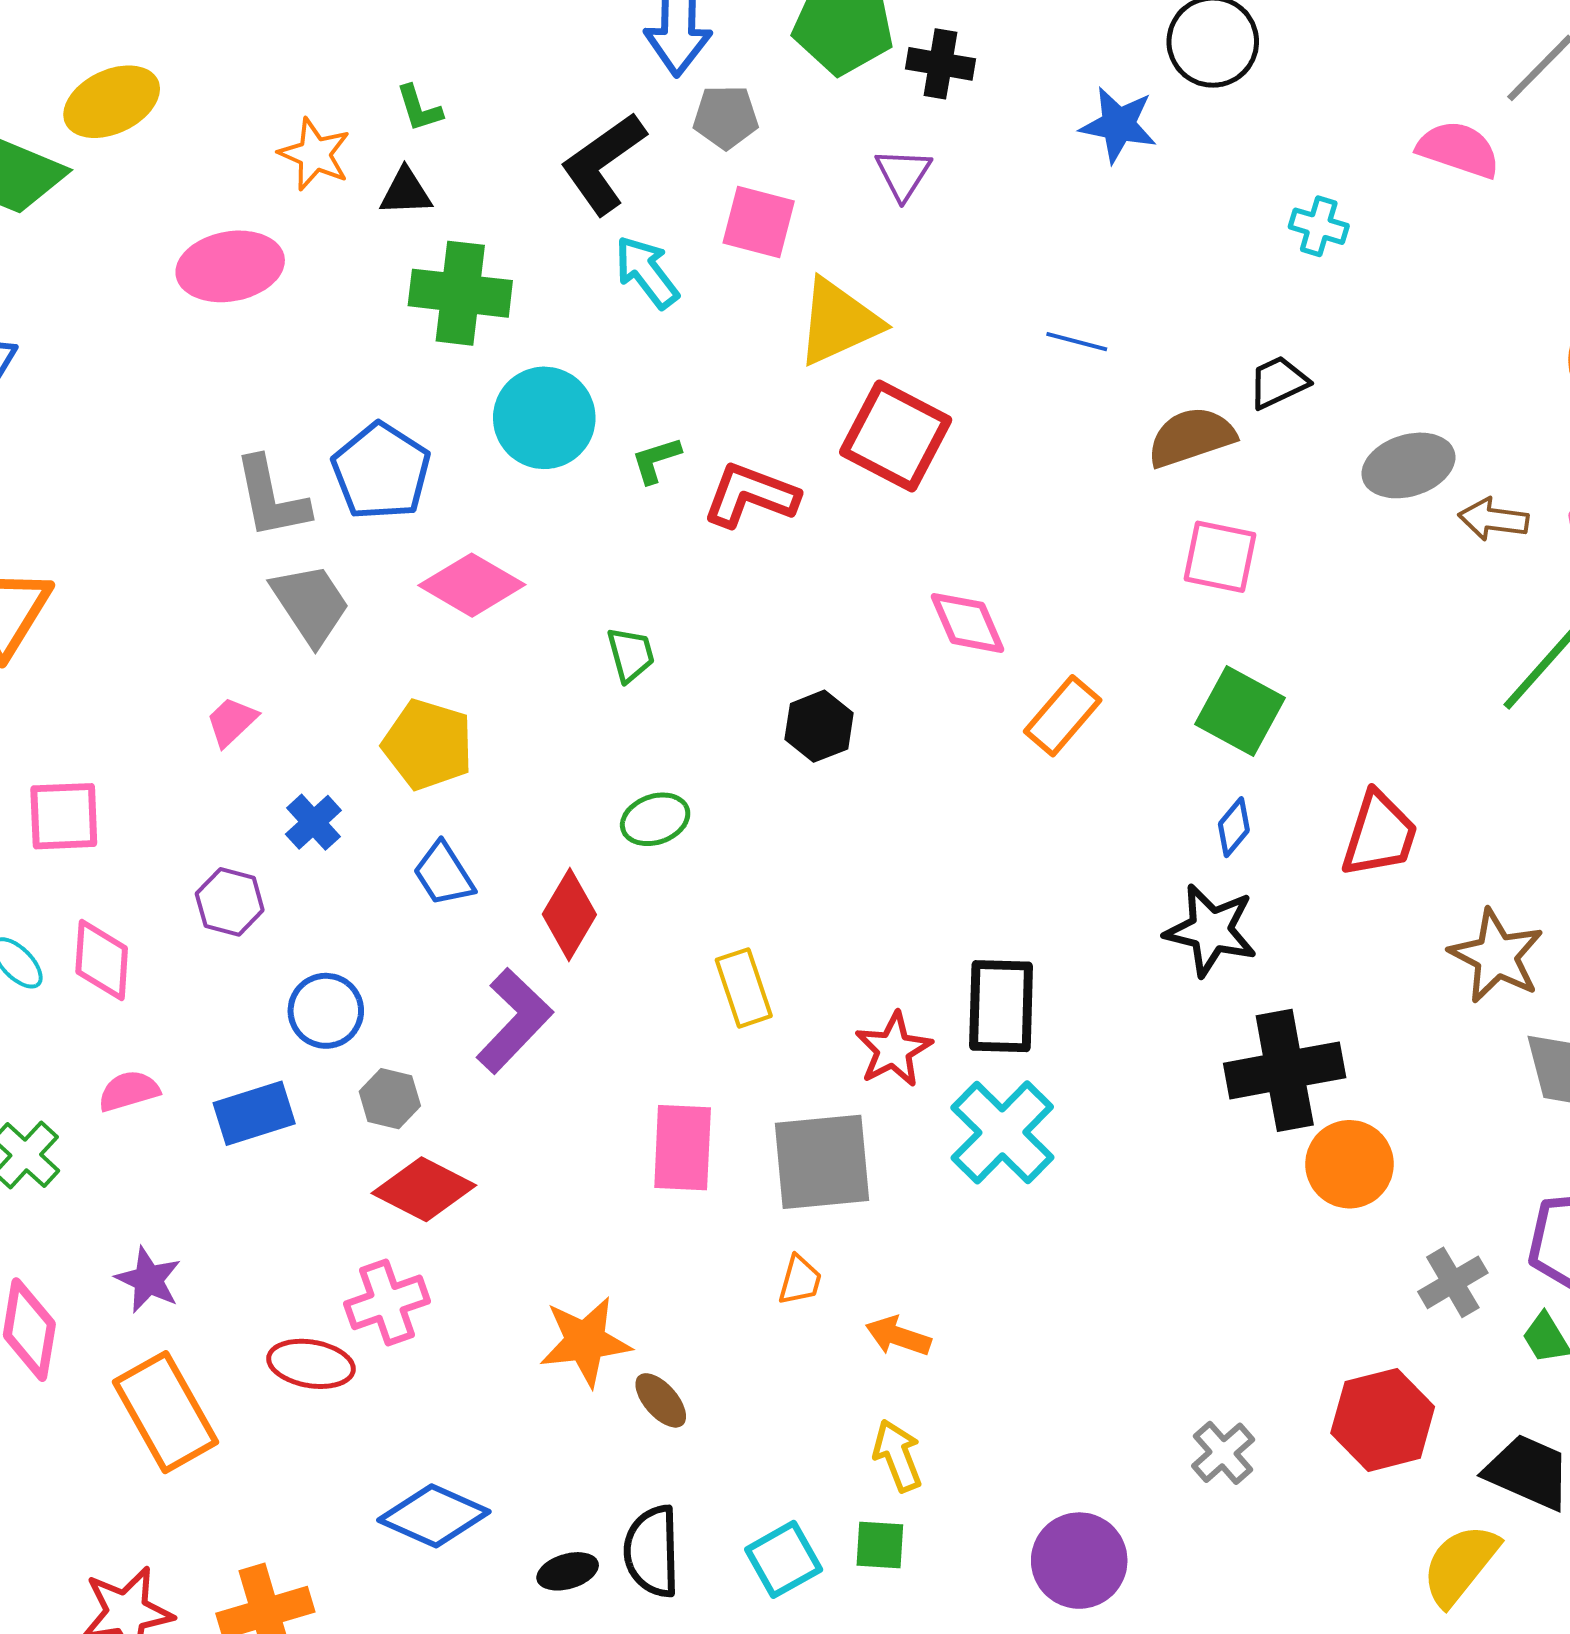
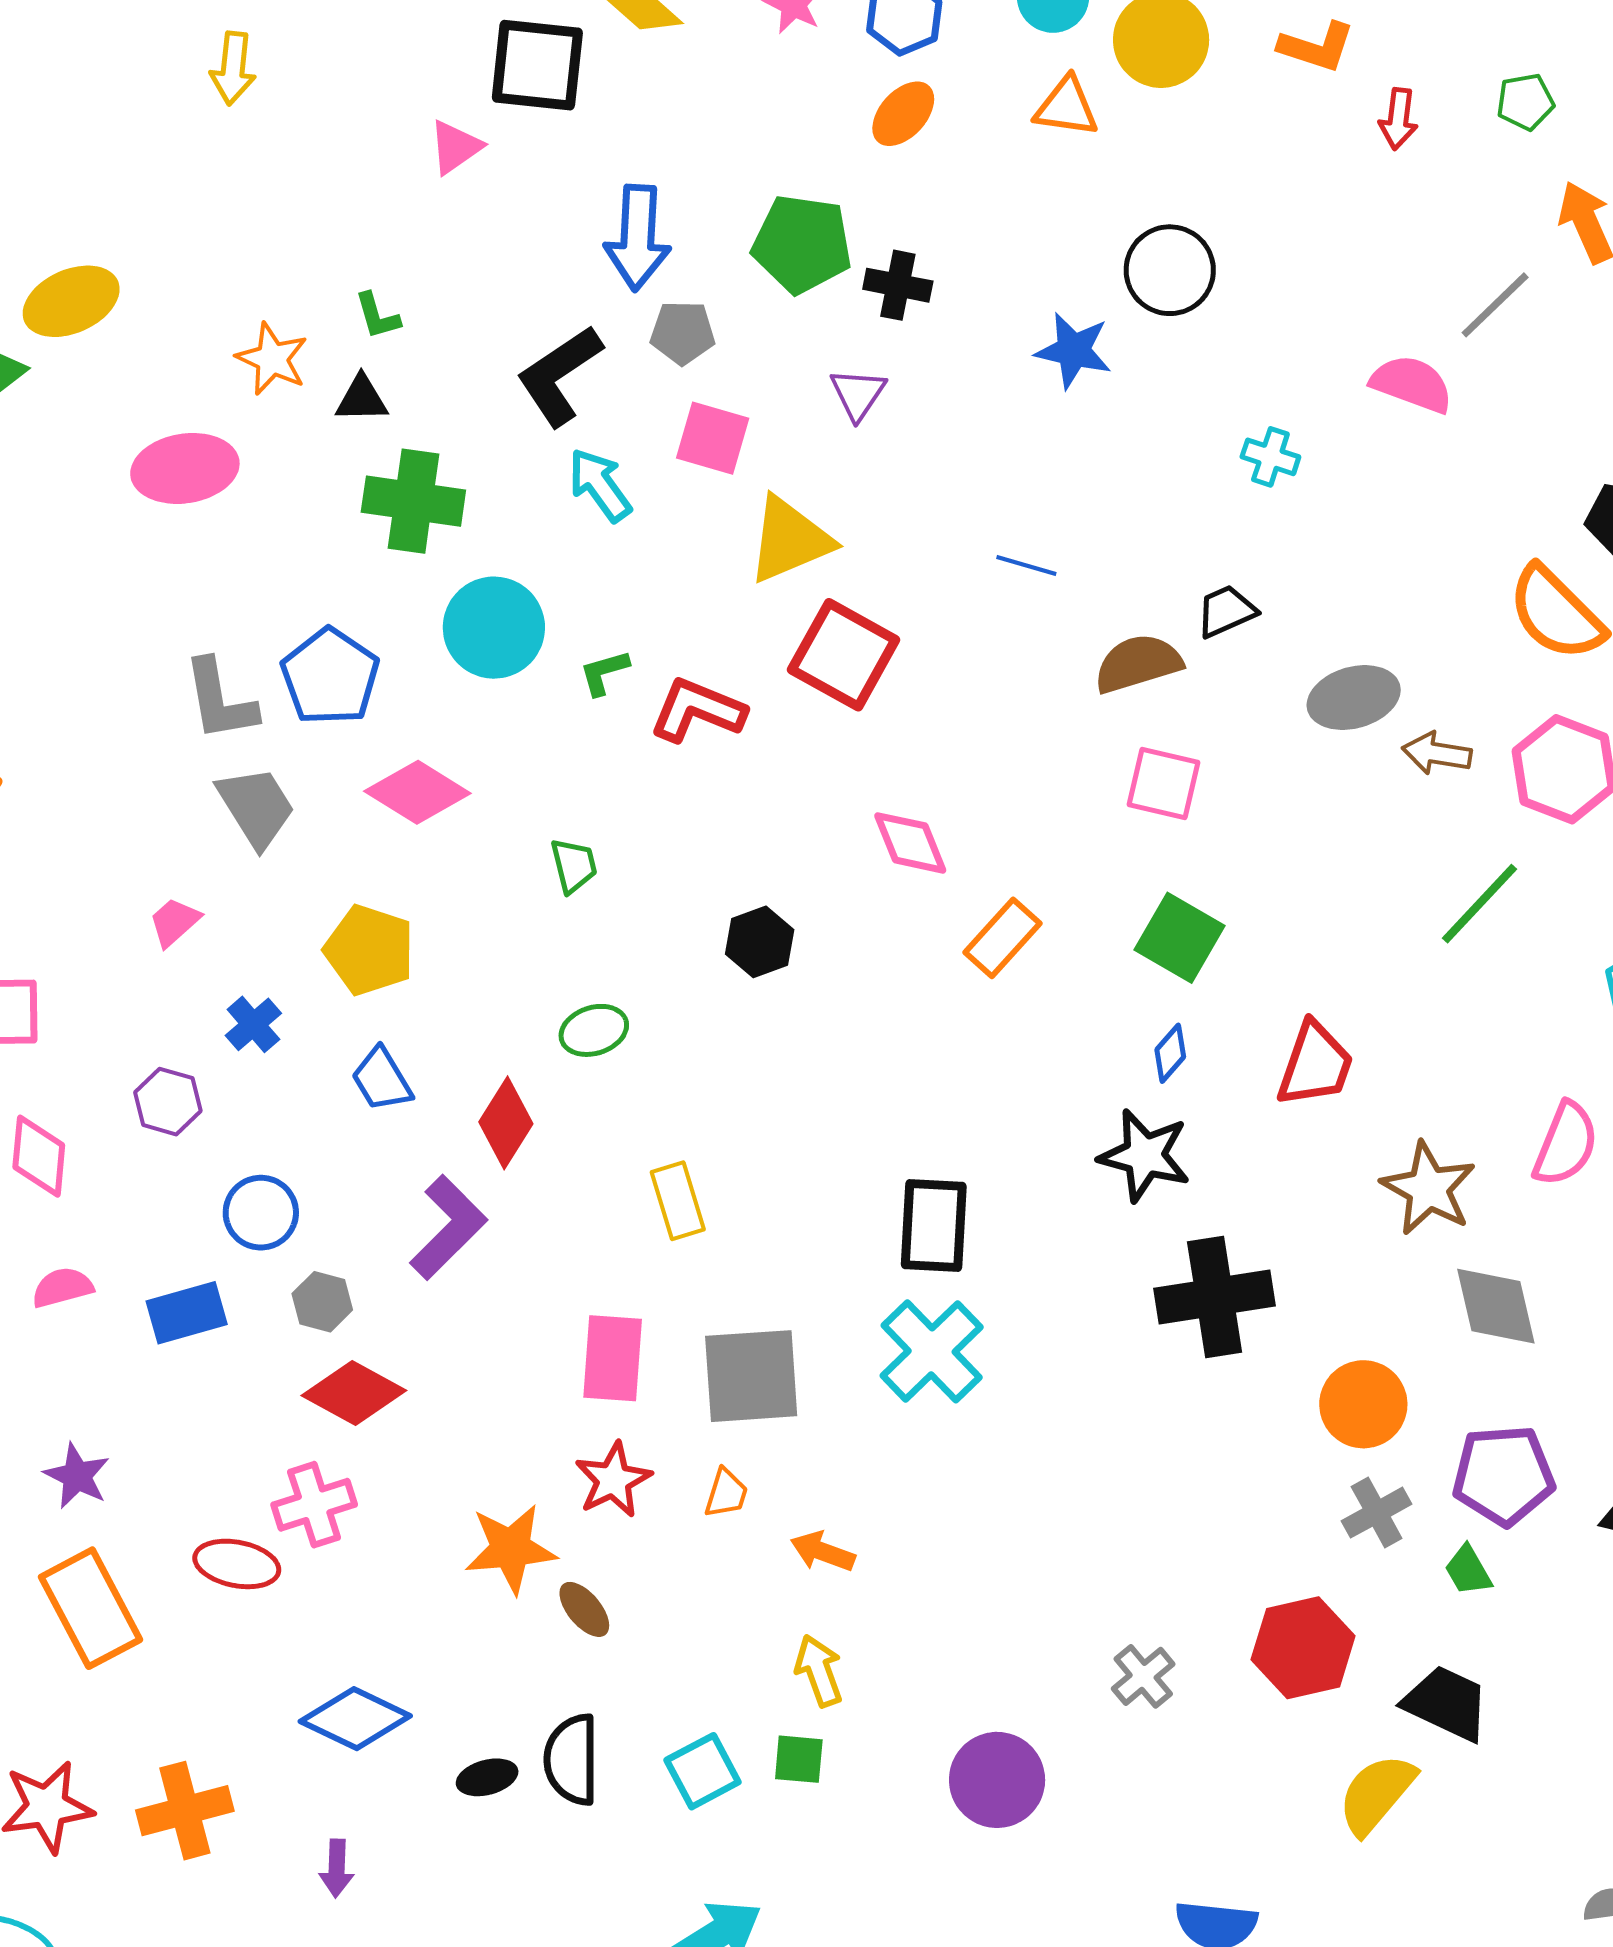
red star: (893, 1049) -> (613, 1480), moved
orange circle: (1349, 1164) -> (1363, 1404), moved

